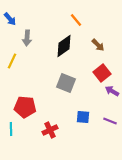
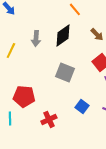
gray arrow: (27, 38) -> (36, 38), moved
blue square: (83, 117) -> (82, 106), turned 32

